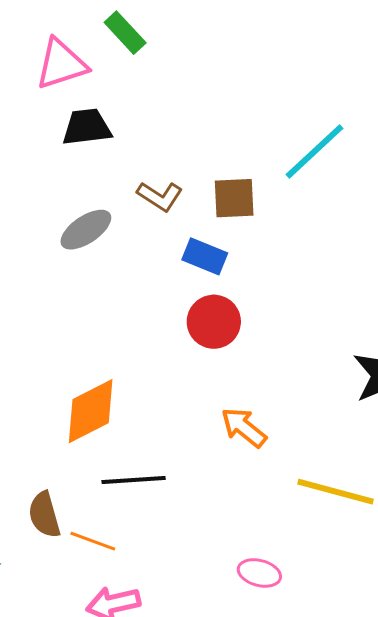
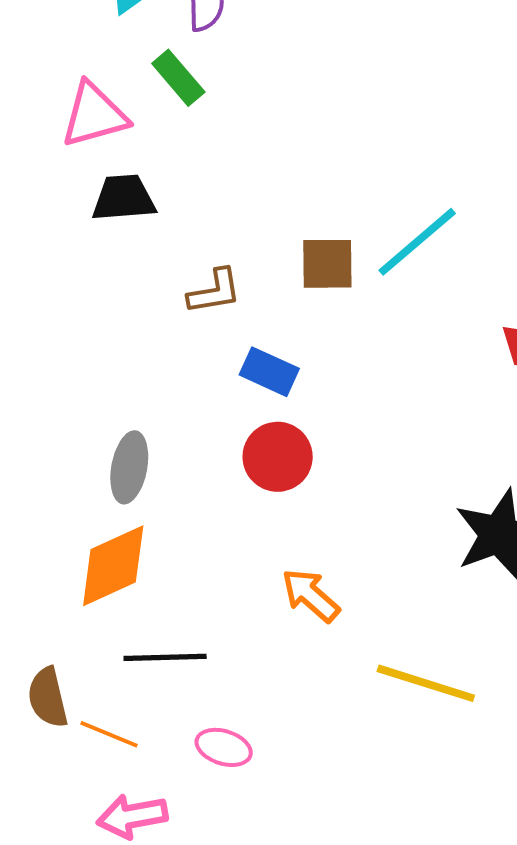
brown L-shape: (160, 196) -> (215, 291), turned -45
brown square: (234, 198) -> (327, 264), moved
gray ellipse: (86, 230) -> (129, 467), moved, turned -48
pink ellipse: (259, 573) -> (224, 747), moved

